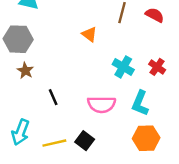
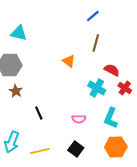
red semicircle: (155, 15) -> (112, 70), moved
pink semicircle: (101, 104) -> (79, 119), size x0.6
black square: (85, 141) -> (76, 149), moved

